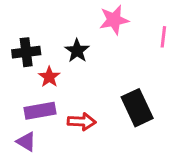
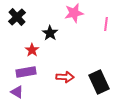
black cross: (26, 52) -> (17, 17), moved, turned -36
black rectangle: (137, 108) -> (99, 82), moved
red arrow: (82, 122) -> (65, 77), moved

